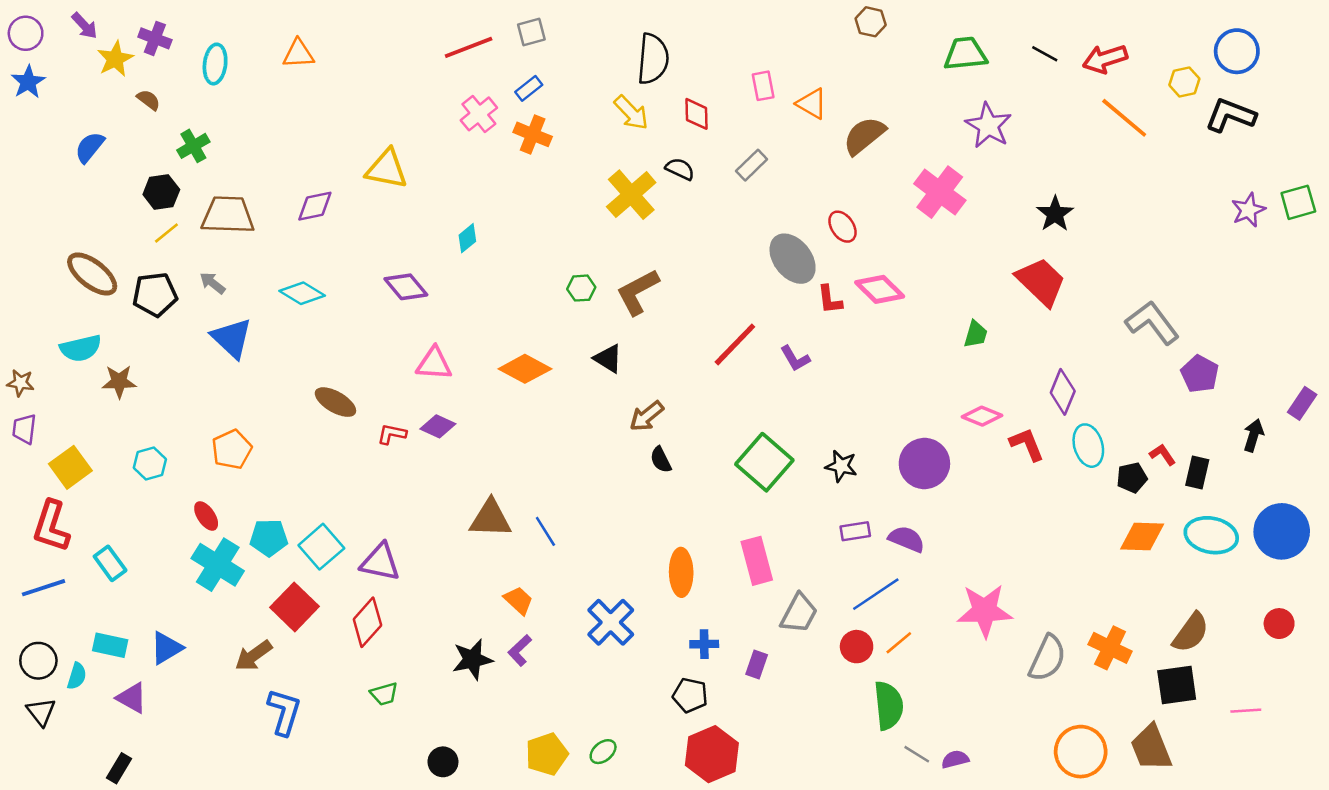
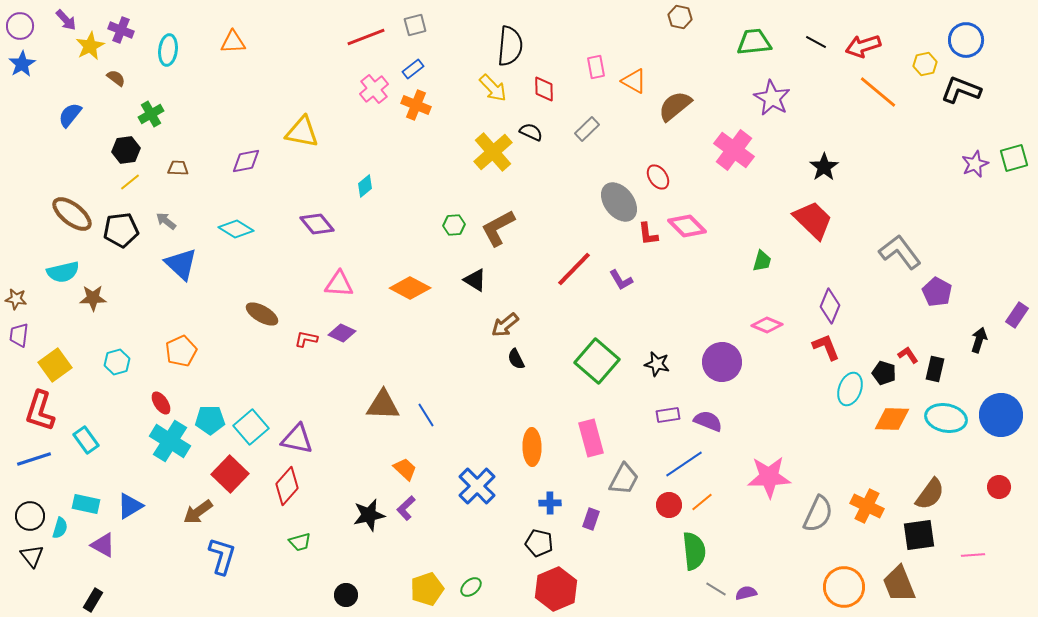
brown trapezoid: (228, 215) -> (178, 168), size x0.5
red L-shape: (1027, 444) -> (826, 347), moved
cyan ellipse: (1088, 446) -> (850, 389), moved, turned 36
black pentagon: (1132, 478) -> (884, 373), turned 30

